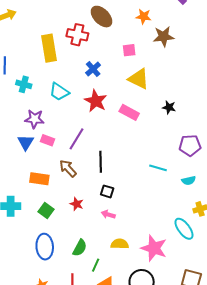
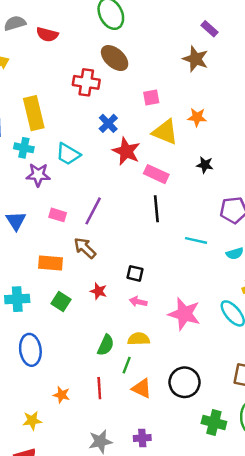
orange star: (144, 16) -> (197, 117), moved
brown star: (164, 37) -> (196, 59), moved, turned 30
yellow rectangle: (49, 48) -> (34, 113), moved
red star: (96, 101) -> (126, 151), moved
purple star: (34, 119) -> (38, 175), moved
blue triangle: (26, 142) -> (16, 221), moved
black line: (101, 162) -> (156, 209), moved
yellow semicircle: (120, 244) -> (139, 339), moved
blue ellipse: (45, 247) -> (30, 350), moved
pink star: (154, 248) -> (184, 314), moved

